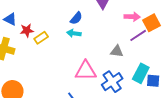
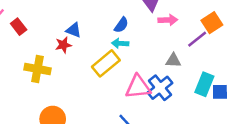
pink arrow: (132, 17) -> (168, 20), moved
blue triangle: (10, 19) -> (74, 30), moved
yellow rectangle: (41, 38) -> (106, 63), moved, size x1.6
blue cross: (112, 82) -> (160, 88), moved

